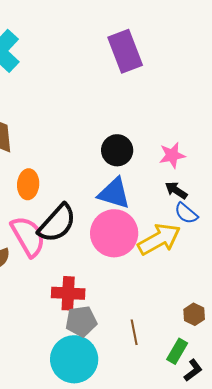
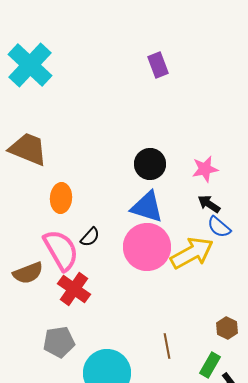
purple rectangle: (125, 51) -> (158, 65), size x0.6
black semicircle: (57, 223) -> (90, 237), size x0.5
red cross: (68, 293) -> (74, 289), moved, turned 32
gray pentagon: (81, 321) -> (59, 342), moved

